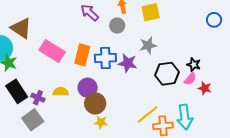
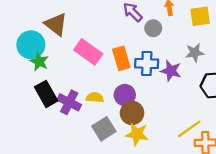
gray circle: (117, 26) -> (153, 28), moved
orange rectangle: (82, 55) -> (121, 58), turned -35
purple cross: (38, 98) -> (69, 102), size x1.5
gray square: (33, 120) -> (104, 129), moved
yellow star: (101, 122) -> (137, 134), size x1.5

